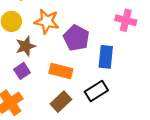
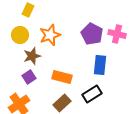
orange star: (47, 21) -> (50, 35), turned -30
purple pentagon: (76, 38) -> (92, 34), moved

